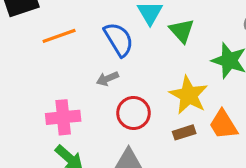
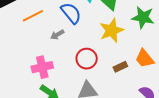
gray arrow: (107, 79) -> (57, 35), moved
yellow star: (189, 95) -> (112, 30), moved, turned 30

